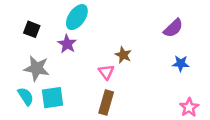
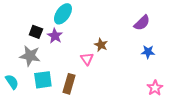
black square: (32, 29) -> (36, 32), moved
cyan semicircle: (26, 96) -> (12, 82), moved
brown rectangle: (106, 103) -> (69, 84), moved

